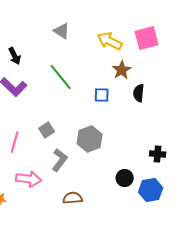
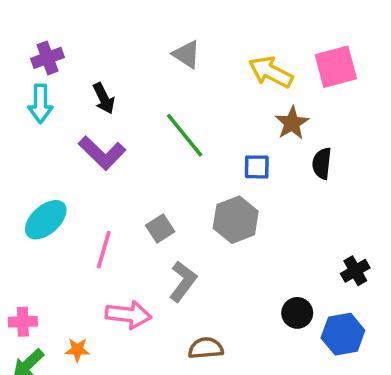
gray hexagon: (90, 139) -> (236, 220), moved
black cross: (158, 154) -> (355, 271), turned -35

